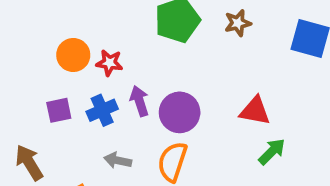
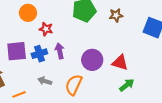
orange circle: (73, 55) -> (28, 13), moved
purple square: (59, 110) -> (17, 51), size x1.5
purple circle: (180, 112) -> (92, 60), moved

